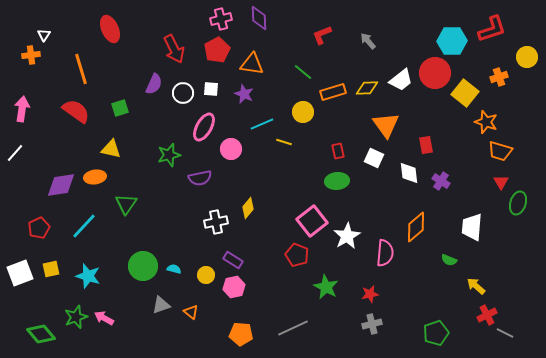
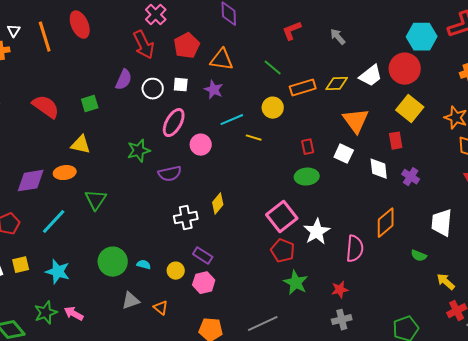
pink cross: (221, 19) -> (156, 15), moved, turned -30
orange line: (81, 69) -> (45, 37), moved
yellow square: (465, 93) -> (410, 109), moved
red pentagon: (297, 255) -> (283, 251), moved

